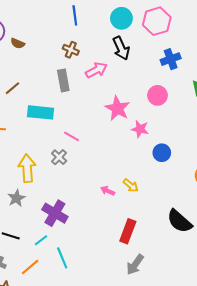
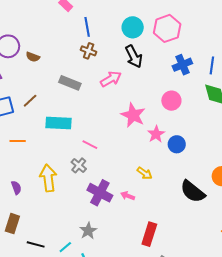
brown cross: (71, 50) -> (89, 51), moved
gray rectangle: (63, 80) -> (70, 83), moved, turned -55
pink star: (140, 129) -> (156, 134), turned 30
blue circle: (162, 153) -> (177, 144), moved
yellow arrow: (131, 186) -> (145, 173), moved
gray star: (16, 198) -> (88, 231), moved
purple cross: (55, 213) -> (100, 193), moved
black semicircle: (179, 221) -> (193, 191), moved

